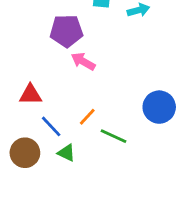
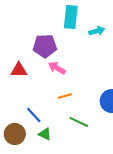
red triangle: (30, 95) -> (19, 70), moved
orange line: (87, 117) -> (65, 96), moved, turned 32

